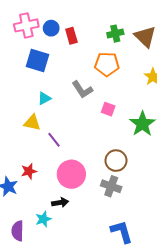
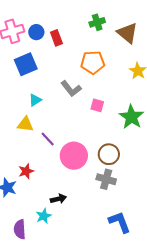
green cross: (115, 34) -> (97, 22), moved
blue square: (37, 61) -> (26, 64), turned -35
pink circle: (71, 174) -> (74, 156), moved

